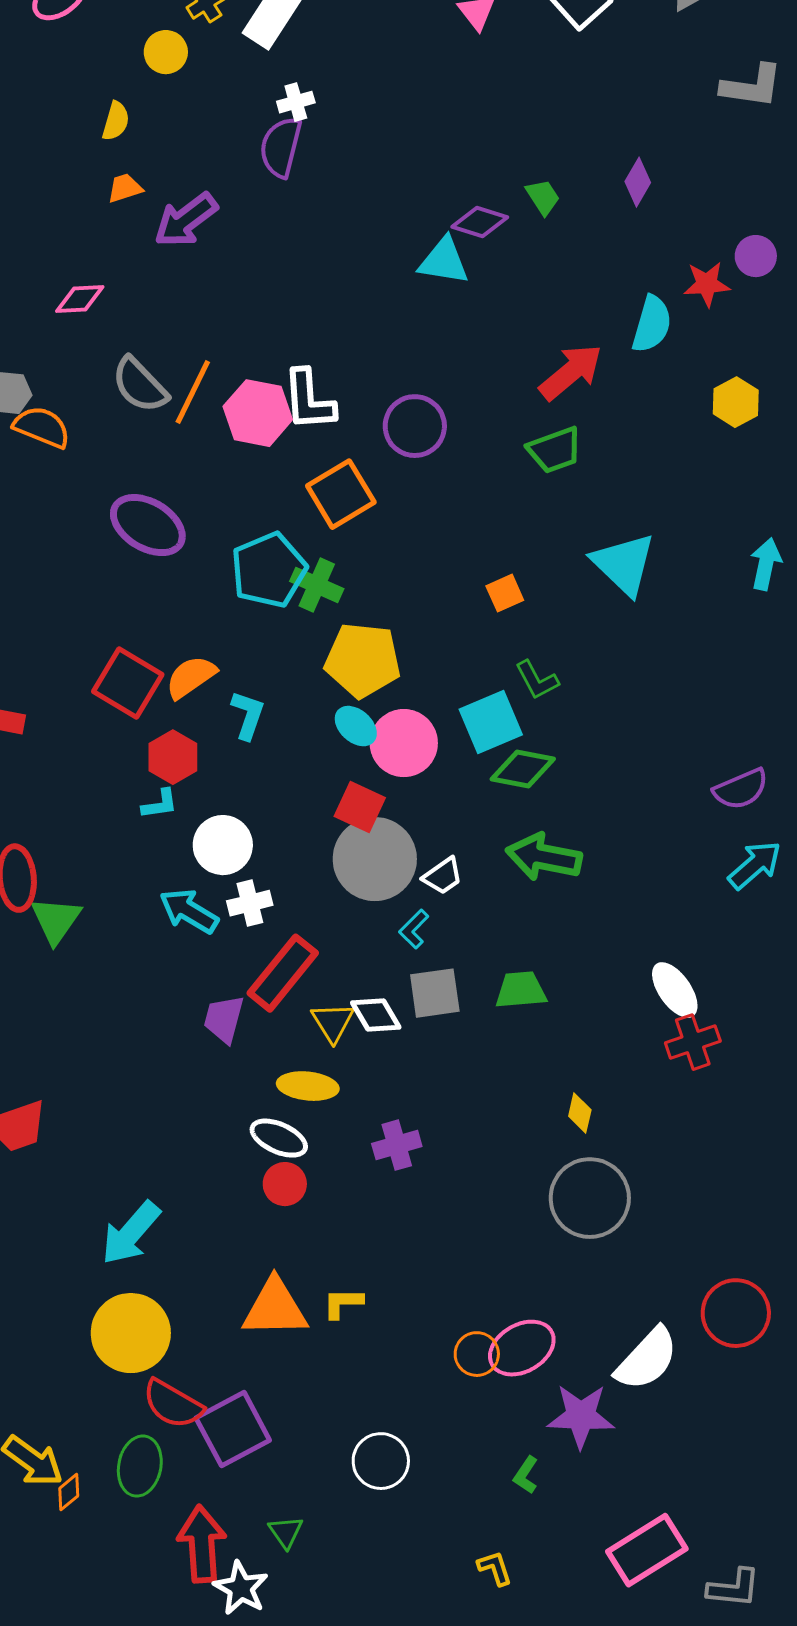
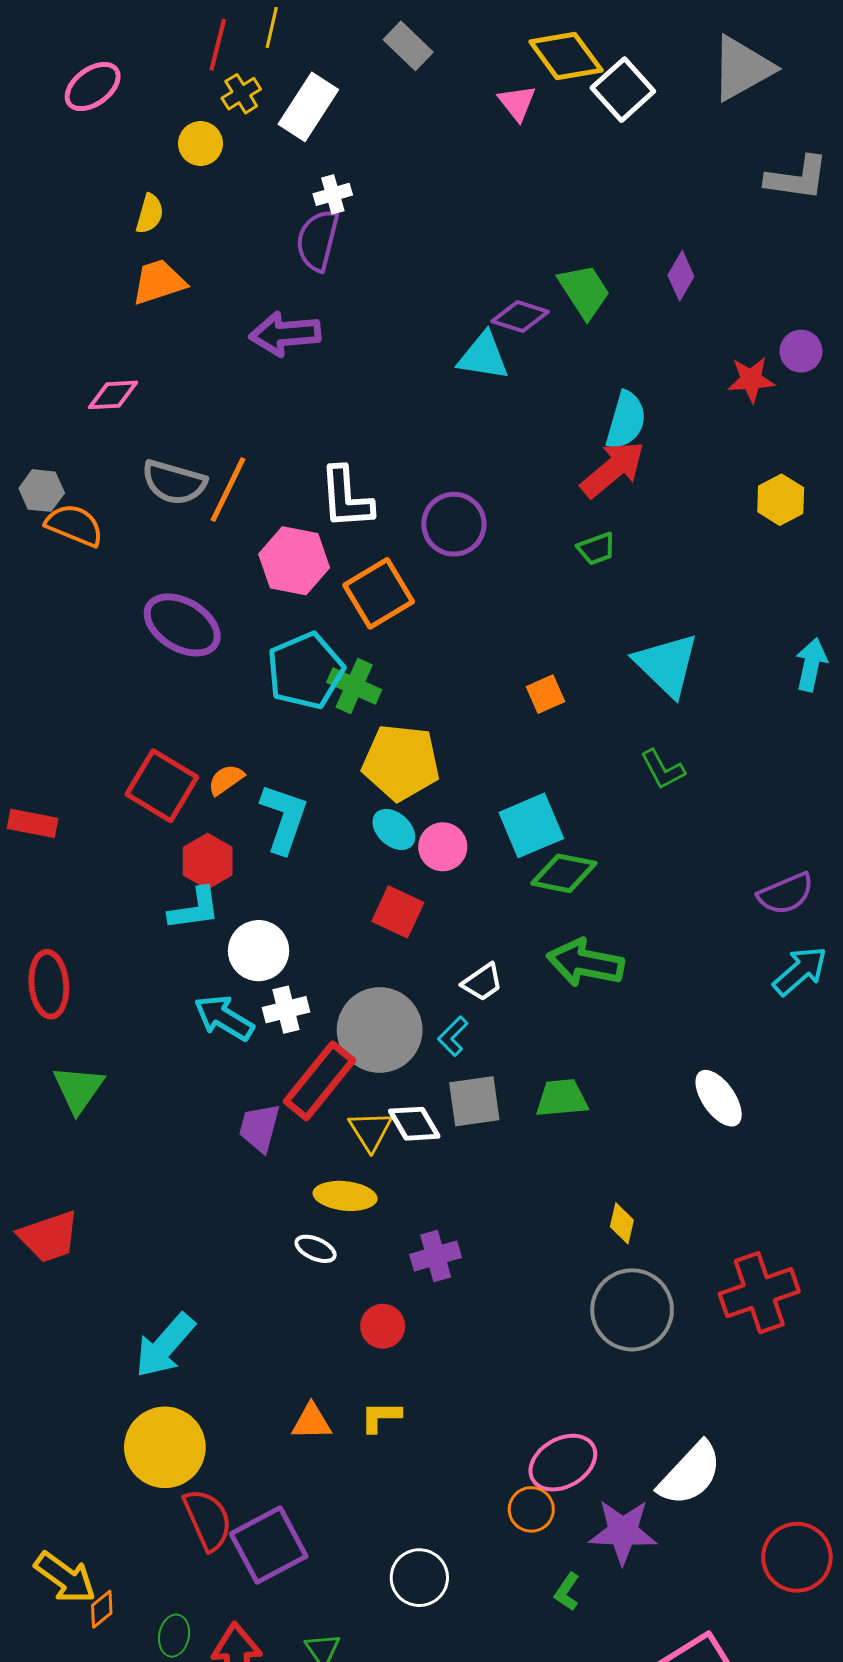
orange trapezoid: (125, 188) -> (159, 282), size x1.5
green trapezoid: (543, 197) -> (584, 291), size x1.5
purple arrow: (186, 220) -> (285, 334), moved, turned 32
cyan semicircle: (652, 324) -> (626, 420), moved
gray semicircle: (140, 385) -> (174, 482), turned -30
pink hexagon: (258, 413) -> (294, 561), moved
green trapezoid: (555, 450) -> (596, 549), size x0.7
orange semicircle: (191, 677) -> (226, 780), size x0.7
green L-shape: (537, 680) -> (663, 769), moved
cyan L-shape: (248, 715) -> (284, 818), size x1.4
pink circle: (404, 743) -> (443, 847), size x0.7
cyan L-shape: (160, 804) -> (194, 909), size x1.4
gray circle: (375, 859) -> (380, 1030), moved
green triangle: (56, 920) -> (78, 1089), moved
red cross: (693, 1042) -> (759, 1293), moved, size x1.4
white ellipse: (279, 1138) -> (316, 1249), size x0.7
red circle: (285, 1184) -> (383, 1326), moved
orange triangle: (275, 1308) -> (311, 1422), size x0.6
red circle: (736, 1313) -> (797, 1557), moved
orange circle: (477, 1354) -> (531, 1509), moved
red semicircle: (173, 1404) -> (208, 1520), turned -144
green ellipse: (140, 1466) -> (174, 1636), moved, size x0.7

